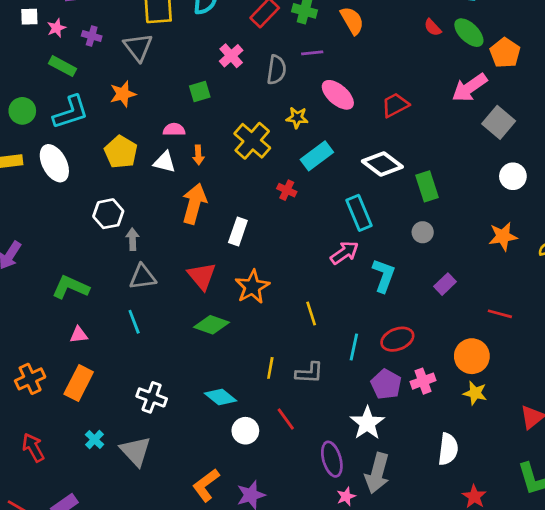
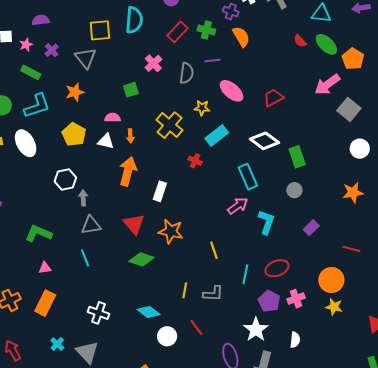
purple cross: (92, 36) -> (52, 50), turned 32
orange star: (252, 287) -> (171, 231), turned -30
white semicircle: (448, 449) -> (295, 340), moved, size x0.7

